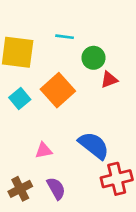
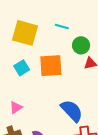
orange square: (58, 90) -> (51, 66), turned 30
pink triangle: (44, 151) -> (16, 107), moved, turned -32

